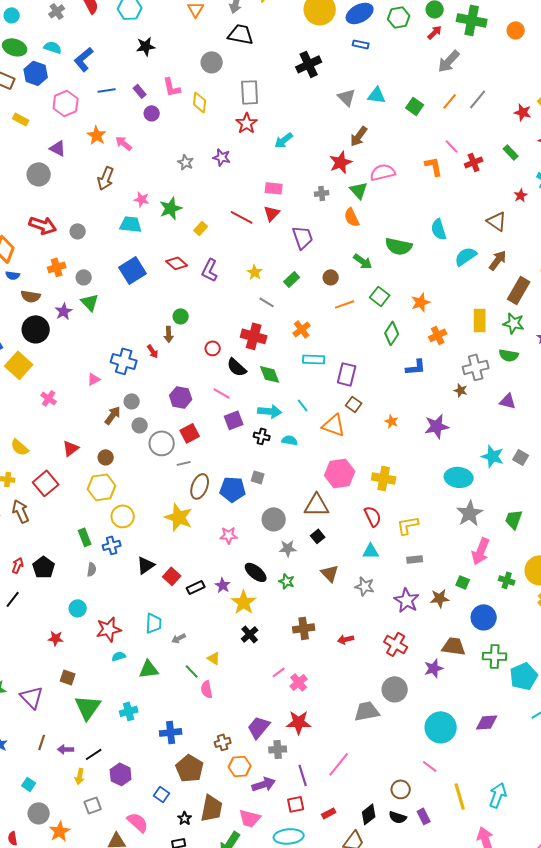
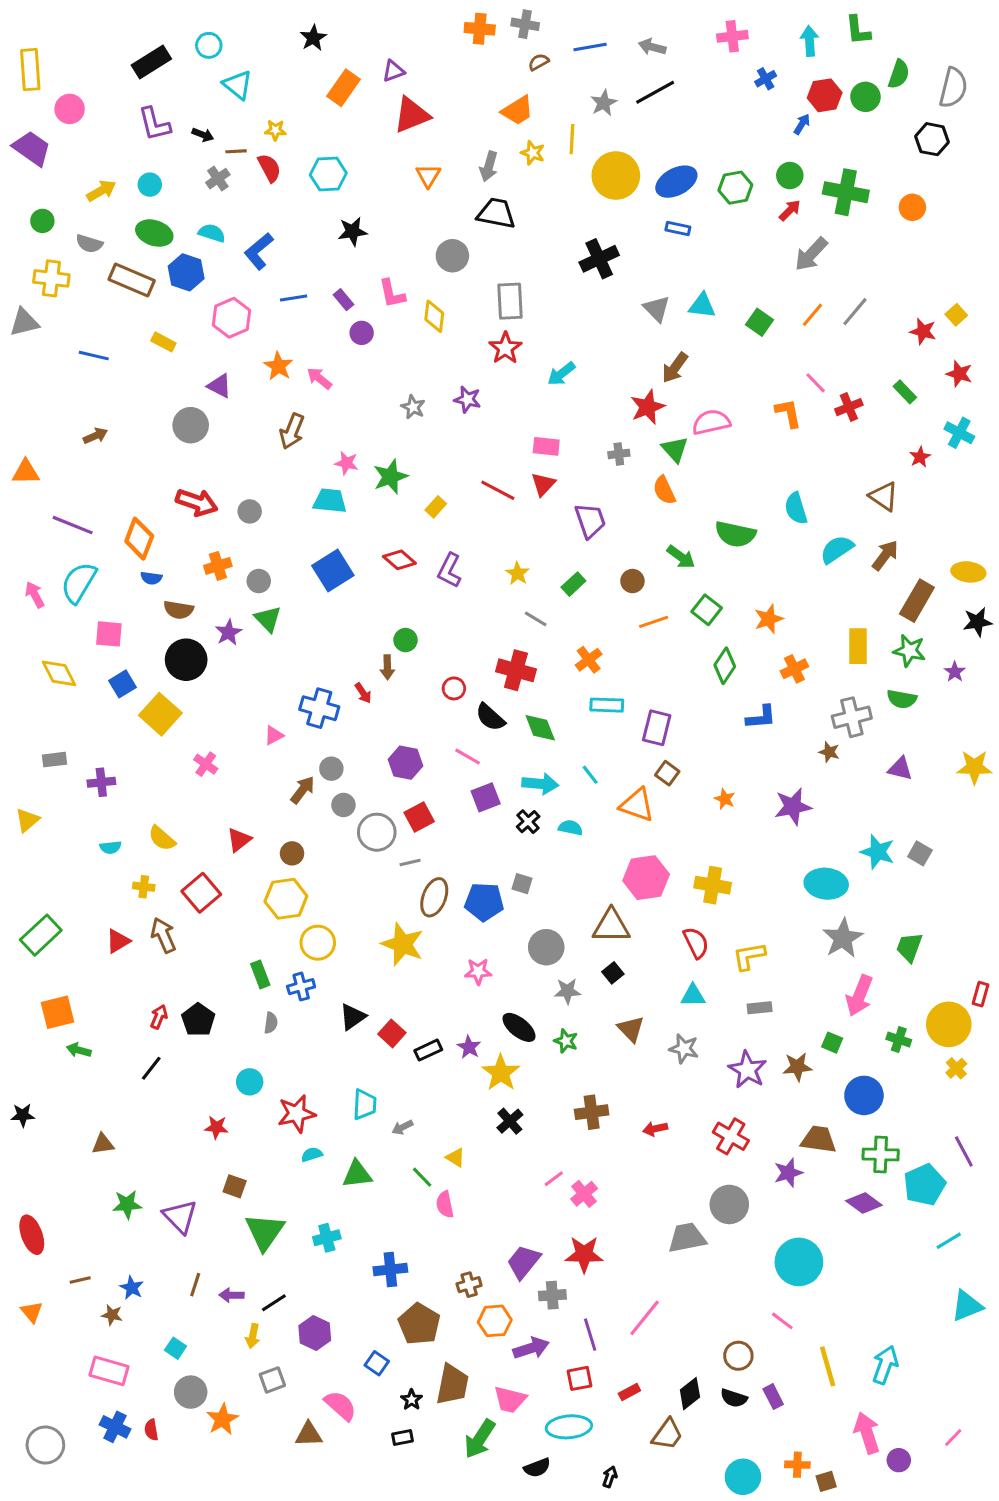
black cross: (262, 436) -> (528, 822), turned 35
purple diamond: (487, 722) -> (864, 1203), moved, turned 40

